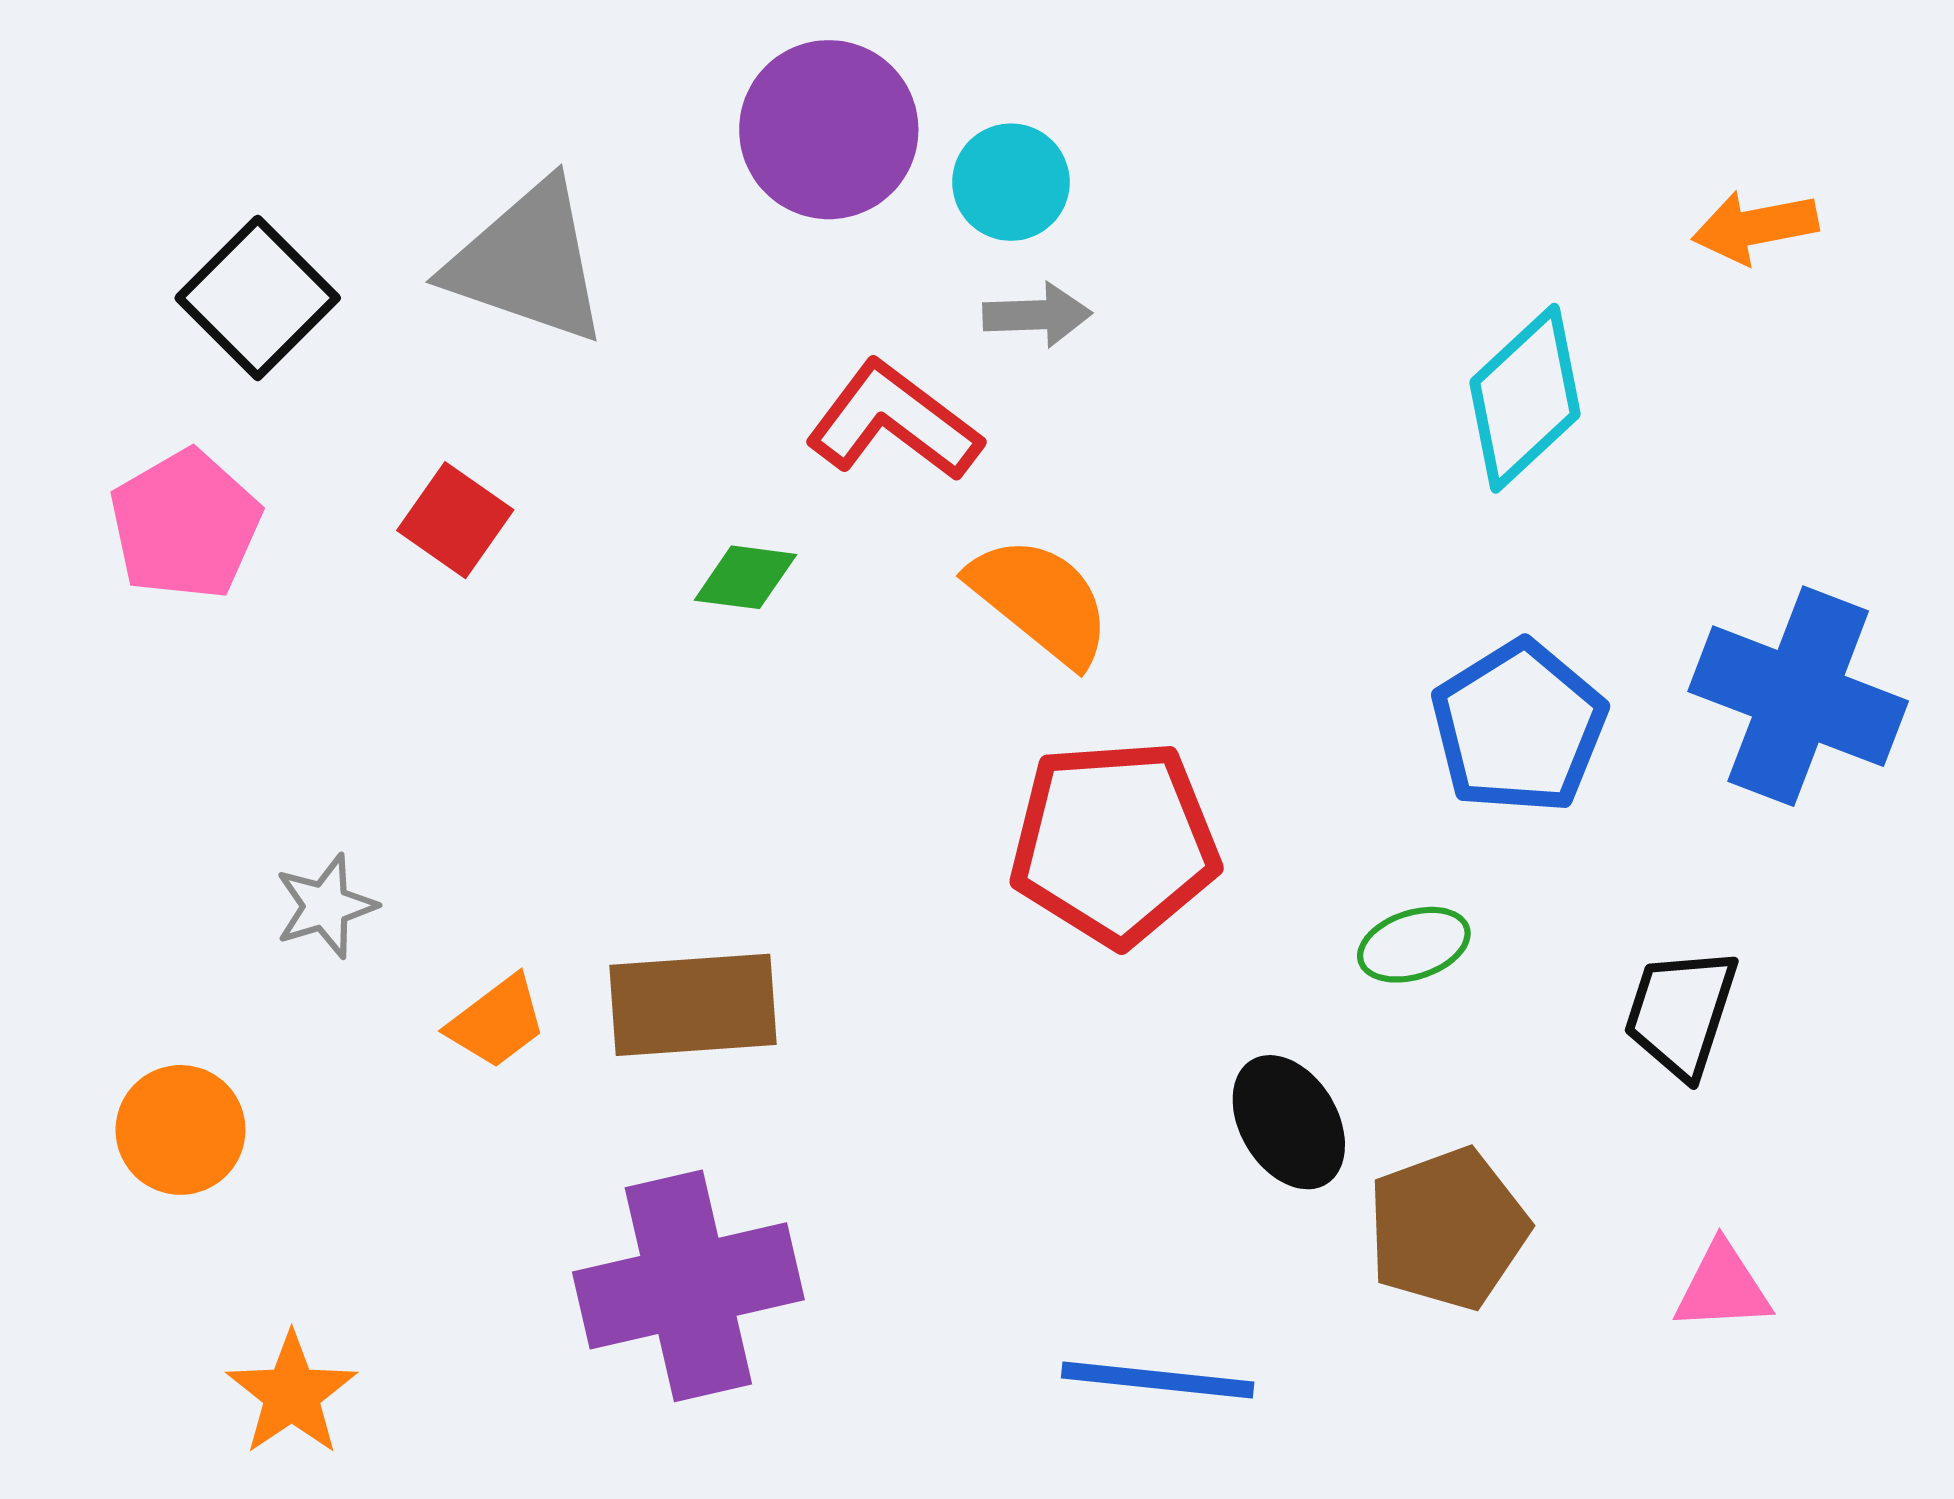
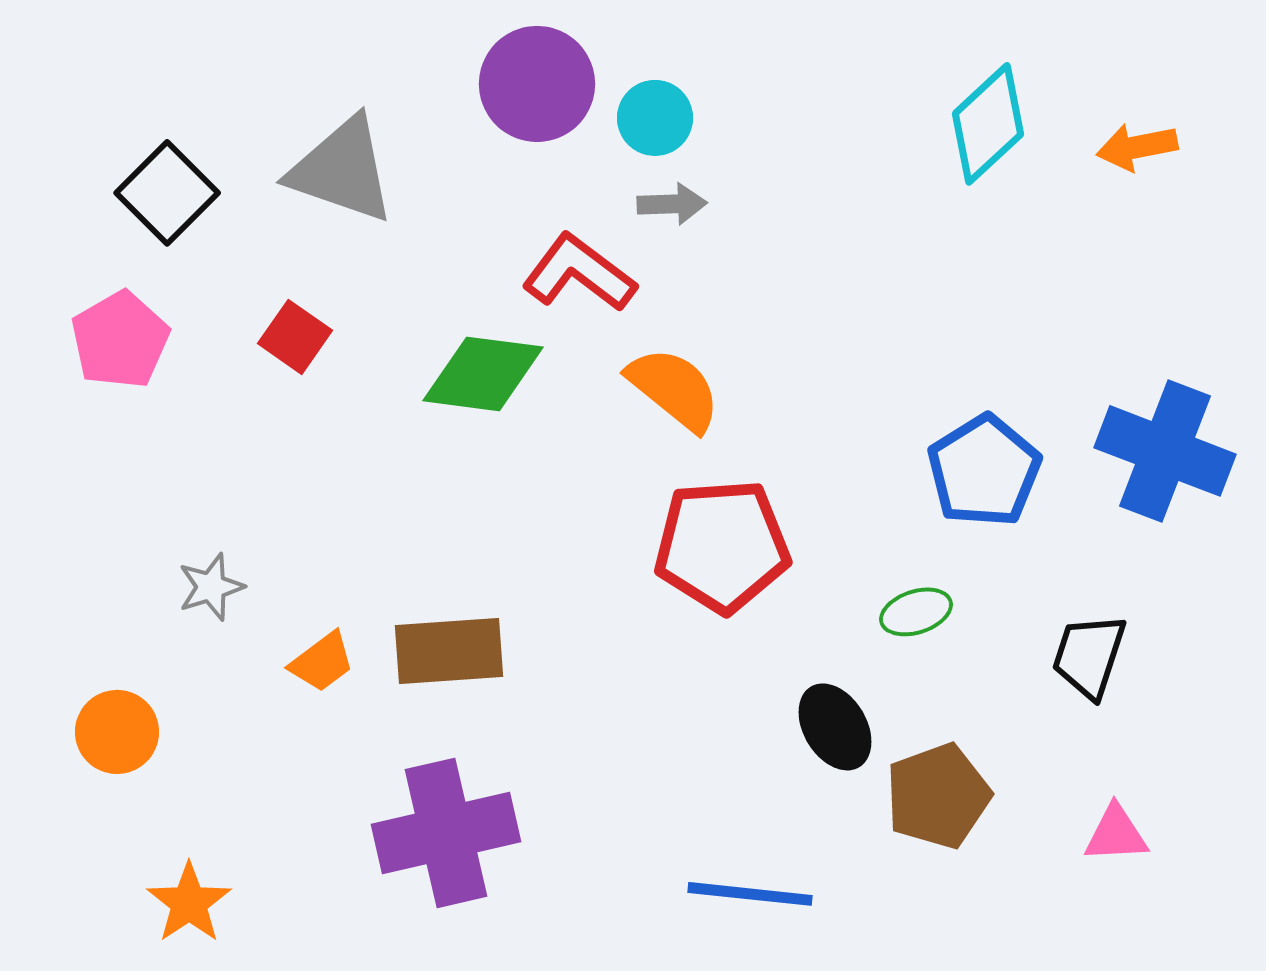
cyan diamond: (1525, 398) -> (988, 124), moved
green diamond: (745, 577) -> (483, 374), size x1.8

